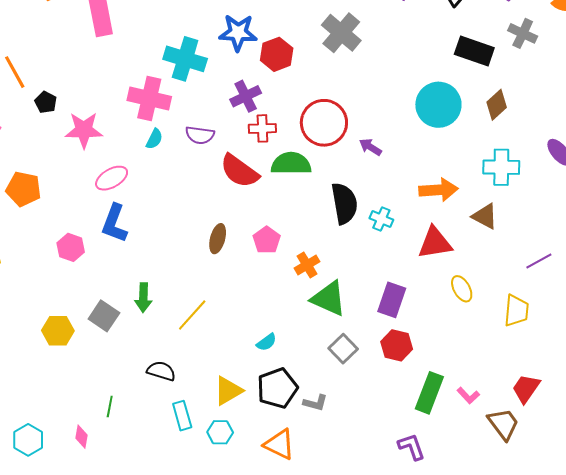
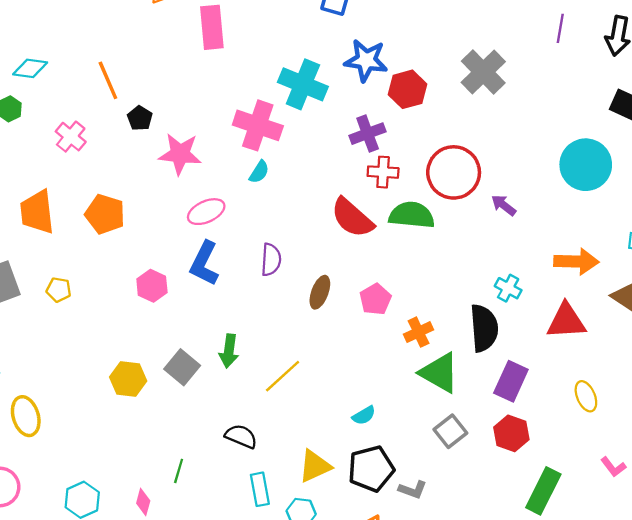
purple semicircle: (200, 135) -> (271, 260), moved, turned -100
black semicircle: (344, 203) -> (484, 328), moved
yellow ellipse: (462, 289) -> (586, 396), moved
pink L-shape: (468, 395) -> (613, 467), moved

